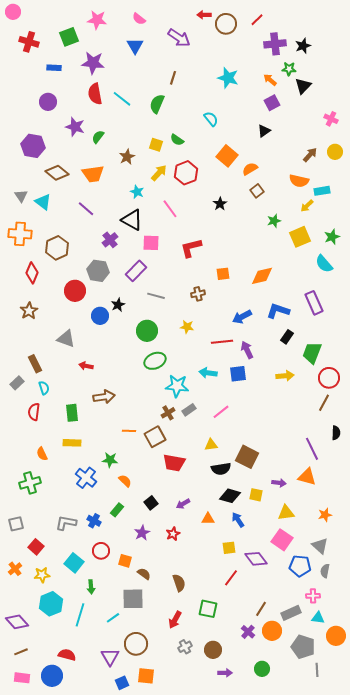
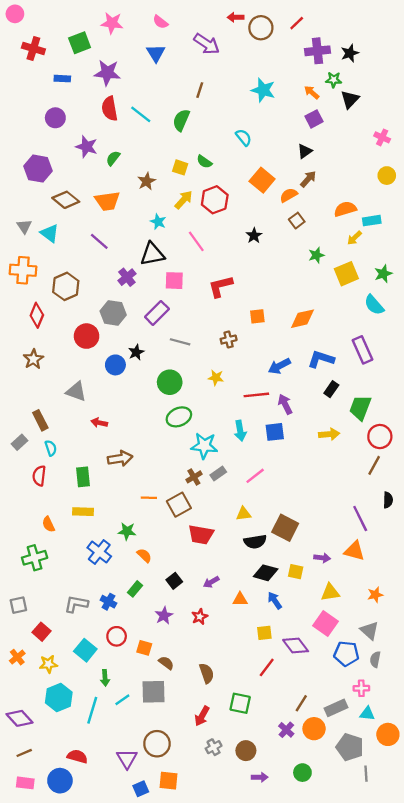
brown arrow: (310, 155) -> (308, 179), moved
orange semicircle: (299, 181) -> (345, 209), turned 150
black triangle: (132, 220) -> (152, 254), turned -40
cyan arrow: (208, 373) -> (240, 431), turned -108
cyan line: (113, 618) -> (122, 700), moved

